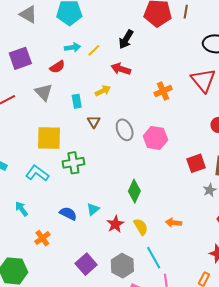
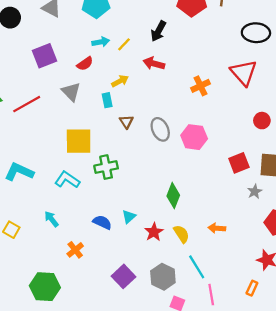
yellow arrow: (103, 91) -> (120, 81), moved

